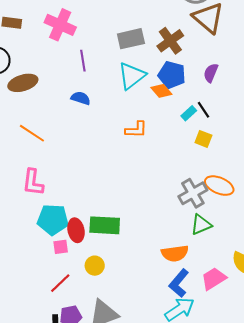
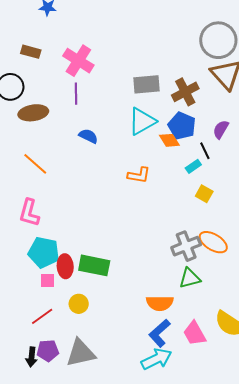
purple line: (83, 61) -> (76, 94), moved
black line: (203, 110) -> (205, 151), moved
pink trapezoid: (214, 279) -> (195, 333), turned -96

